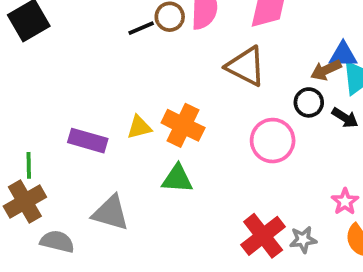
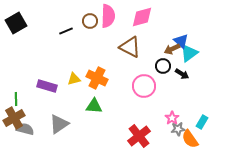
black line: (141, 28) -> (66, 31), moved
blue triangle: (343, 55) -> (181, 41), turned 42
pink star: (345, 202) -> (172, 118), moved
gray triangle: (111, 213) -> (59, 124), turned -50
gray star: (303, 240) -> (178, 129), moved
gray semicircle: (57, 242) -> (25, 129), moved

